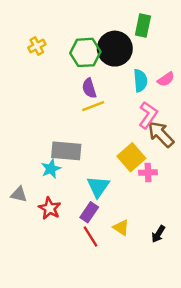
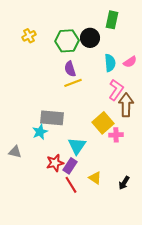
black circle: (115, 49) -> (90, 38), size x0.7
brown arrow: (161, 134) -> (126, 105), turned 45
red star: (50, 208) -> (55, 163), moved, turned 30

